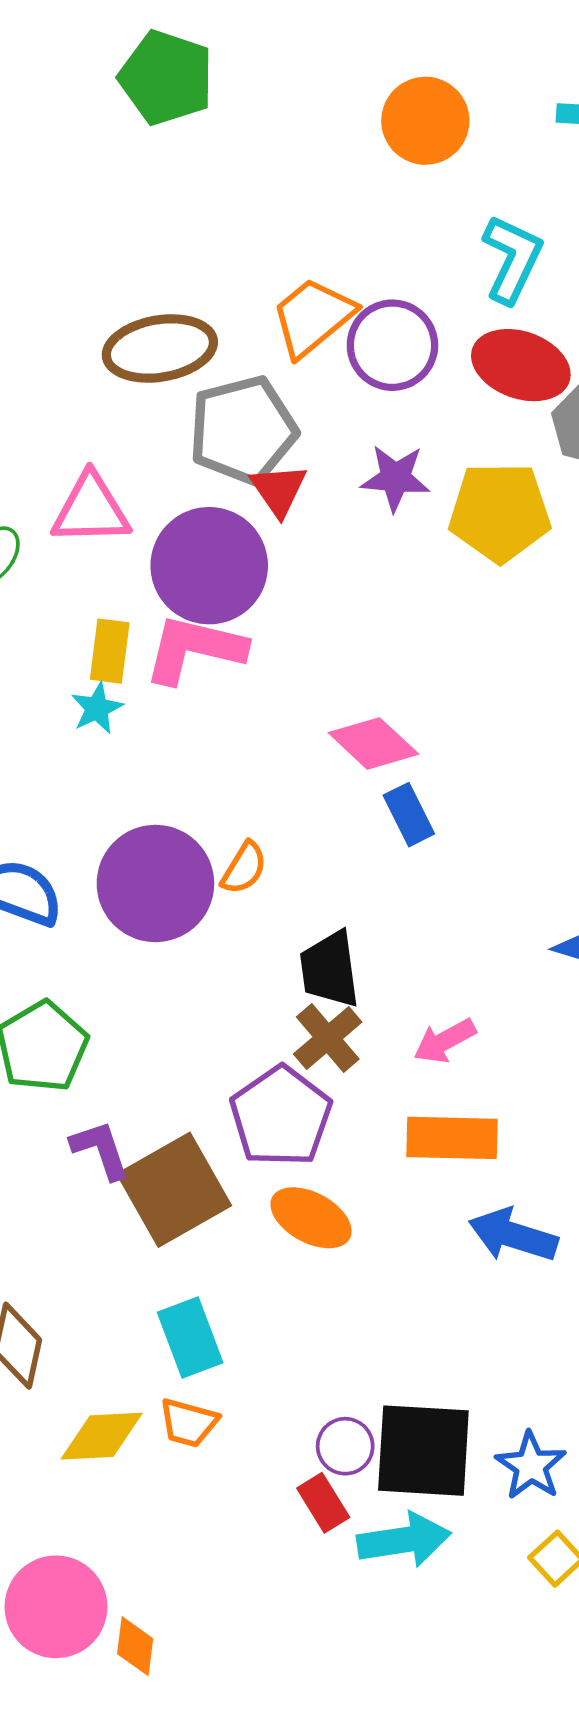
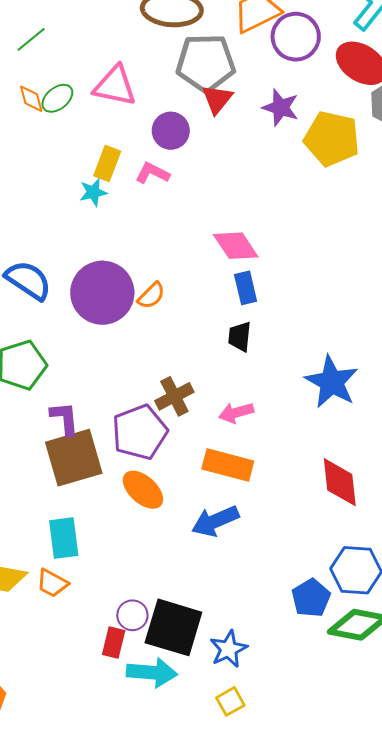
purple circle: (209, 566) -> (171, 131), size x0.6
pink L-shape: (194, 649) -> (152, 173), size x0.6
black trapezoid: (330, 969) -> (240, 337), moved, size x0.7
purple L-shape: (100, 1150) -> (65, 419), moved
blue arrow: (513, 1235) -> (215, 521), moved, turned -54
red rectangle: (323, 1503) -> (114, 643), turned 32

